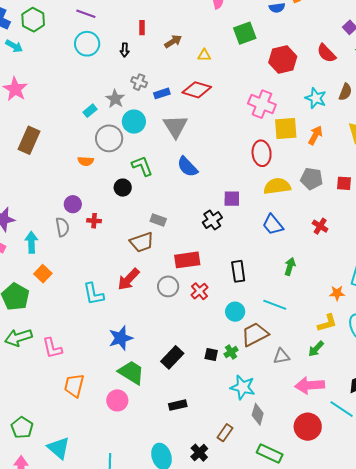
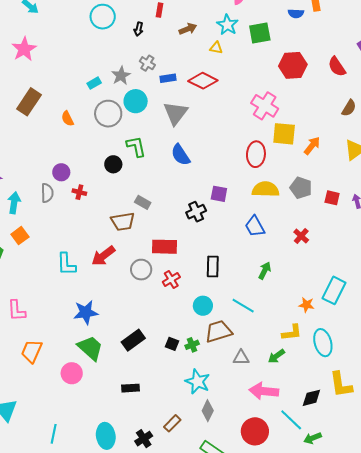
cyan star: (316, 98) -> (227, 25), moved
orange semicircle: (86, 161) -> (68, 119), moved, turned 49

